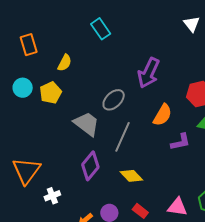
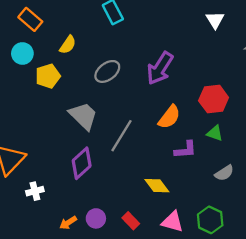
orange rectangle: (29, 45) -> (30, 19), turned -40
cyan circle: (23, 88) -> (22, 53), moved
gray ellipse: (114, 100) -> (107, 71), moved
yellow diamond: (131, 176) -> (157, 186), moved

